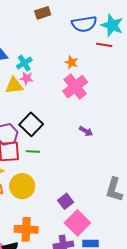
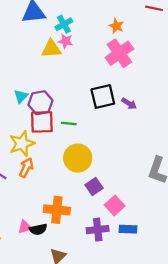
black square: (31, 124) -> (103, 96), moved, turned 30
yellow circle: (22, 186) -> (78, 158), moved
purple square: (66, 201) -> (94, 187), moved
pink square: (77, 223) -> (115, 205), size x0.7

